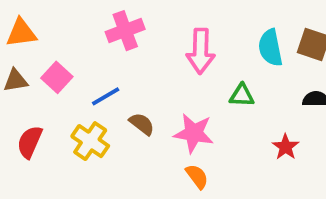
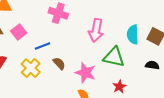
pink cross: (125, 31) -> (58, 13), turned 30
green triangle: (242, 95) -> (114, 57), size x1.6
red star: (286, 147) -> (119, 87), moved

